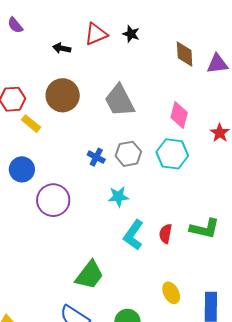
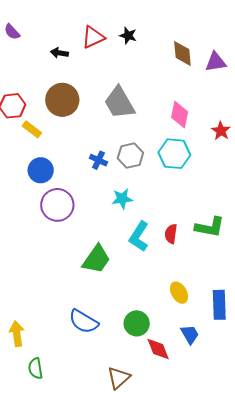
blue circle: (22, 169) -> (41, 170), moved
green trapezoid: (90, 275) -> (96, 259), moved

